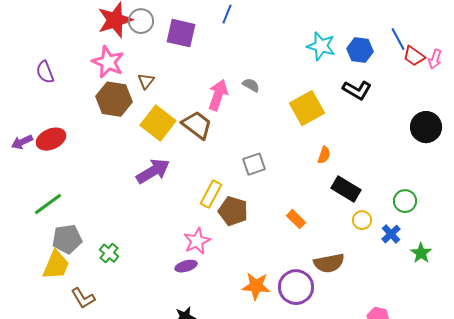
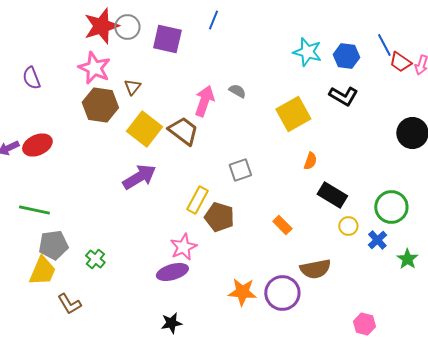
green circle: (405, 201) -> (391, 207), size x1.4
green line: (48, 204) -> (34, 210), turned 48
purple ellipse: (186, 266) -> (172, 272), size x1.4

